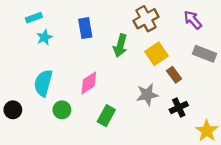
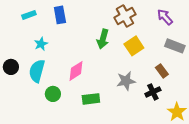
blue rectangle: (85, 28) -> (60, 15), moved
cyan star: (44, 37) -> (41, 44), moved
brown rectangle: (174, 75) -> (162, 71), moved
black circle: (13, 110) -> (11, 67), moved
green rectangle: (106, 116) -> (91, 99), turned 54

